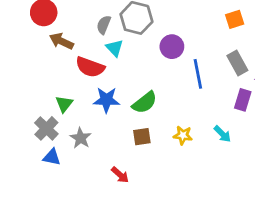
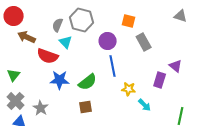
orange square: (235, 19) -> (129, 21), moved, turned 32
gray rectangle: (237, 63) -> (144, 42), moved
blue line: (198, 74) -> (113, 66), moved
green triangle: (64, 104) -> (14, 75), moved
yellow star: (183, 135) -> (129, 89), moved

